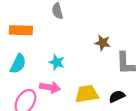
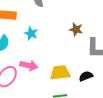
cyan star: (57, 62) -> (31, 33), moved

